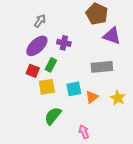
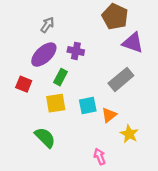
gray rectangle: (102, 67) -> (121, 79), turned -35
red square: (33, 71) -> (24, 84), moved
yellow star: (118, 98) -> (129, 134), moved
green semicircle: (53, 116) -> (45, 138), moved, turned 96

